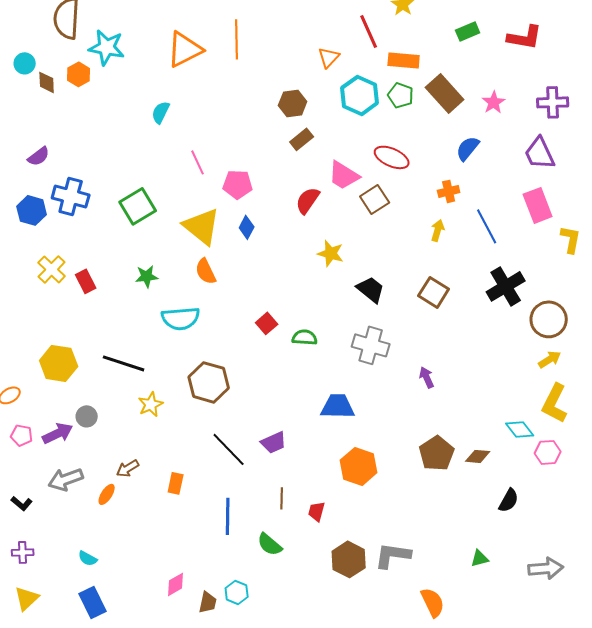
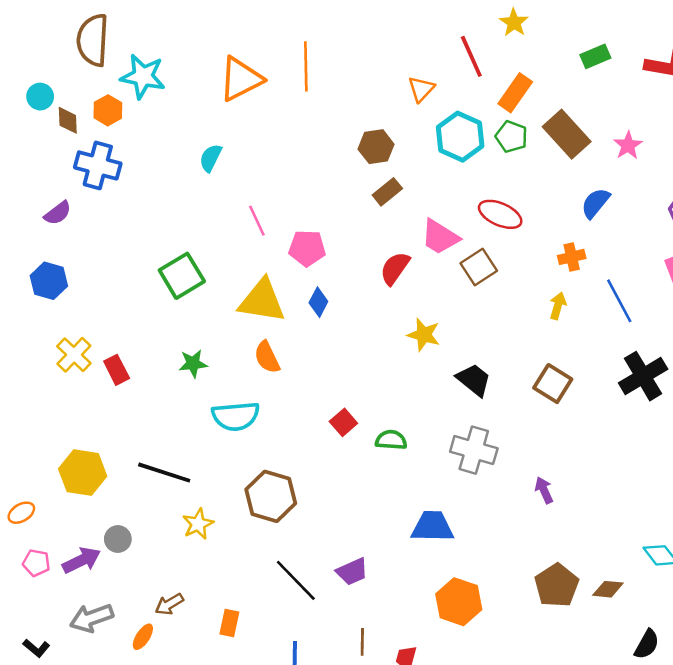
orange rectangle: (404, 60) -> (515, 93), turned -60
blue cross: (71, 196) -> (98, 165), moved
yellow triangle: (202, 226) -> (262, 301), turned -30

